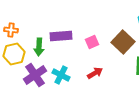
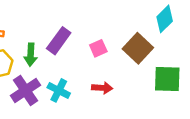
purple rectangle: (61, 36) -> (59, 41), turned -50
red arrow: (95, 73) -> (102, 88), turned 35

